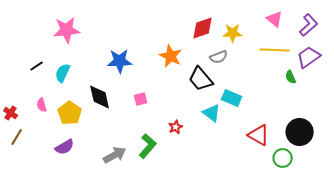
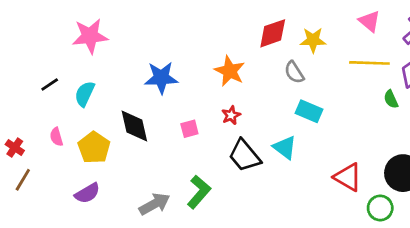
gray semicircle: (219, 57) -> (294, 72), turned 78
black trapezoid: (201, 79) -> (244, 156), moved
cyan rectangle: (232, 98) -> (309, 111), moved
red star: (176, 127) -> (231, 115), moved

